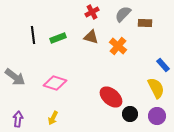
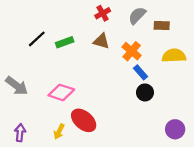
black line: (33, 35) -> (37, 39), turned 54
blue rectangle: (163, 65) -> (141, 72), moved
yellow semicircle: (156, 88) -> (174, 56), moved, turned -65
red ellipse: (111, 97) -> (84, 120), moved
black circle: (130, 114) -> (145, 92), moved

